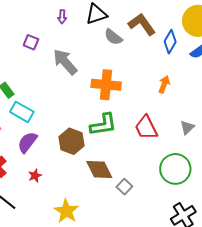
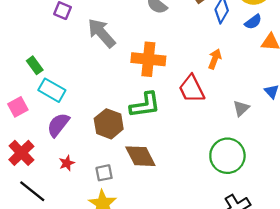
red trapezoid: (146, 128) -> (192, 89), moved
gray square: (124, 187) -> (104, 173), moved, turned 35

